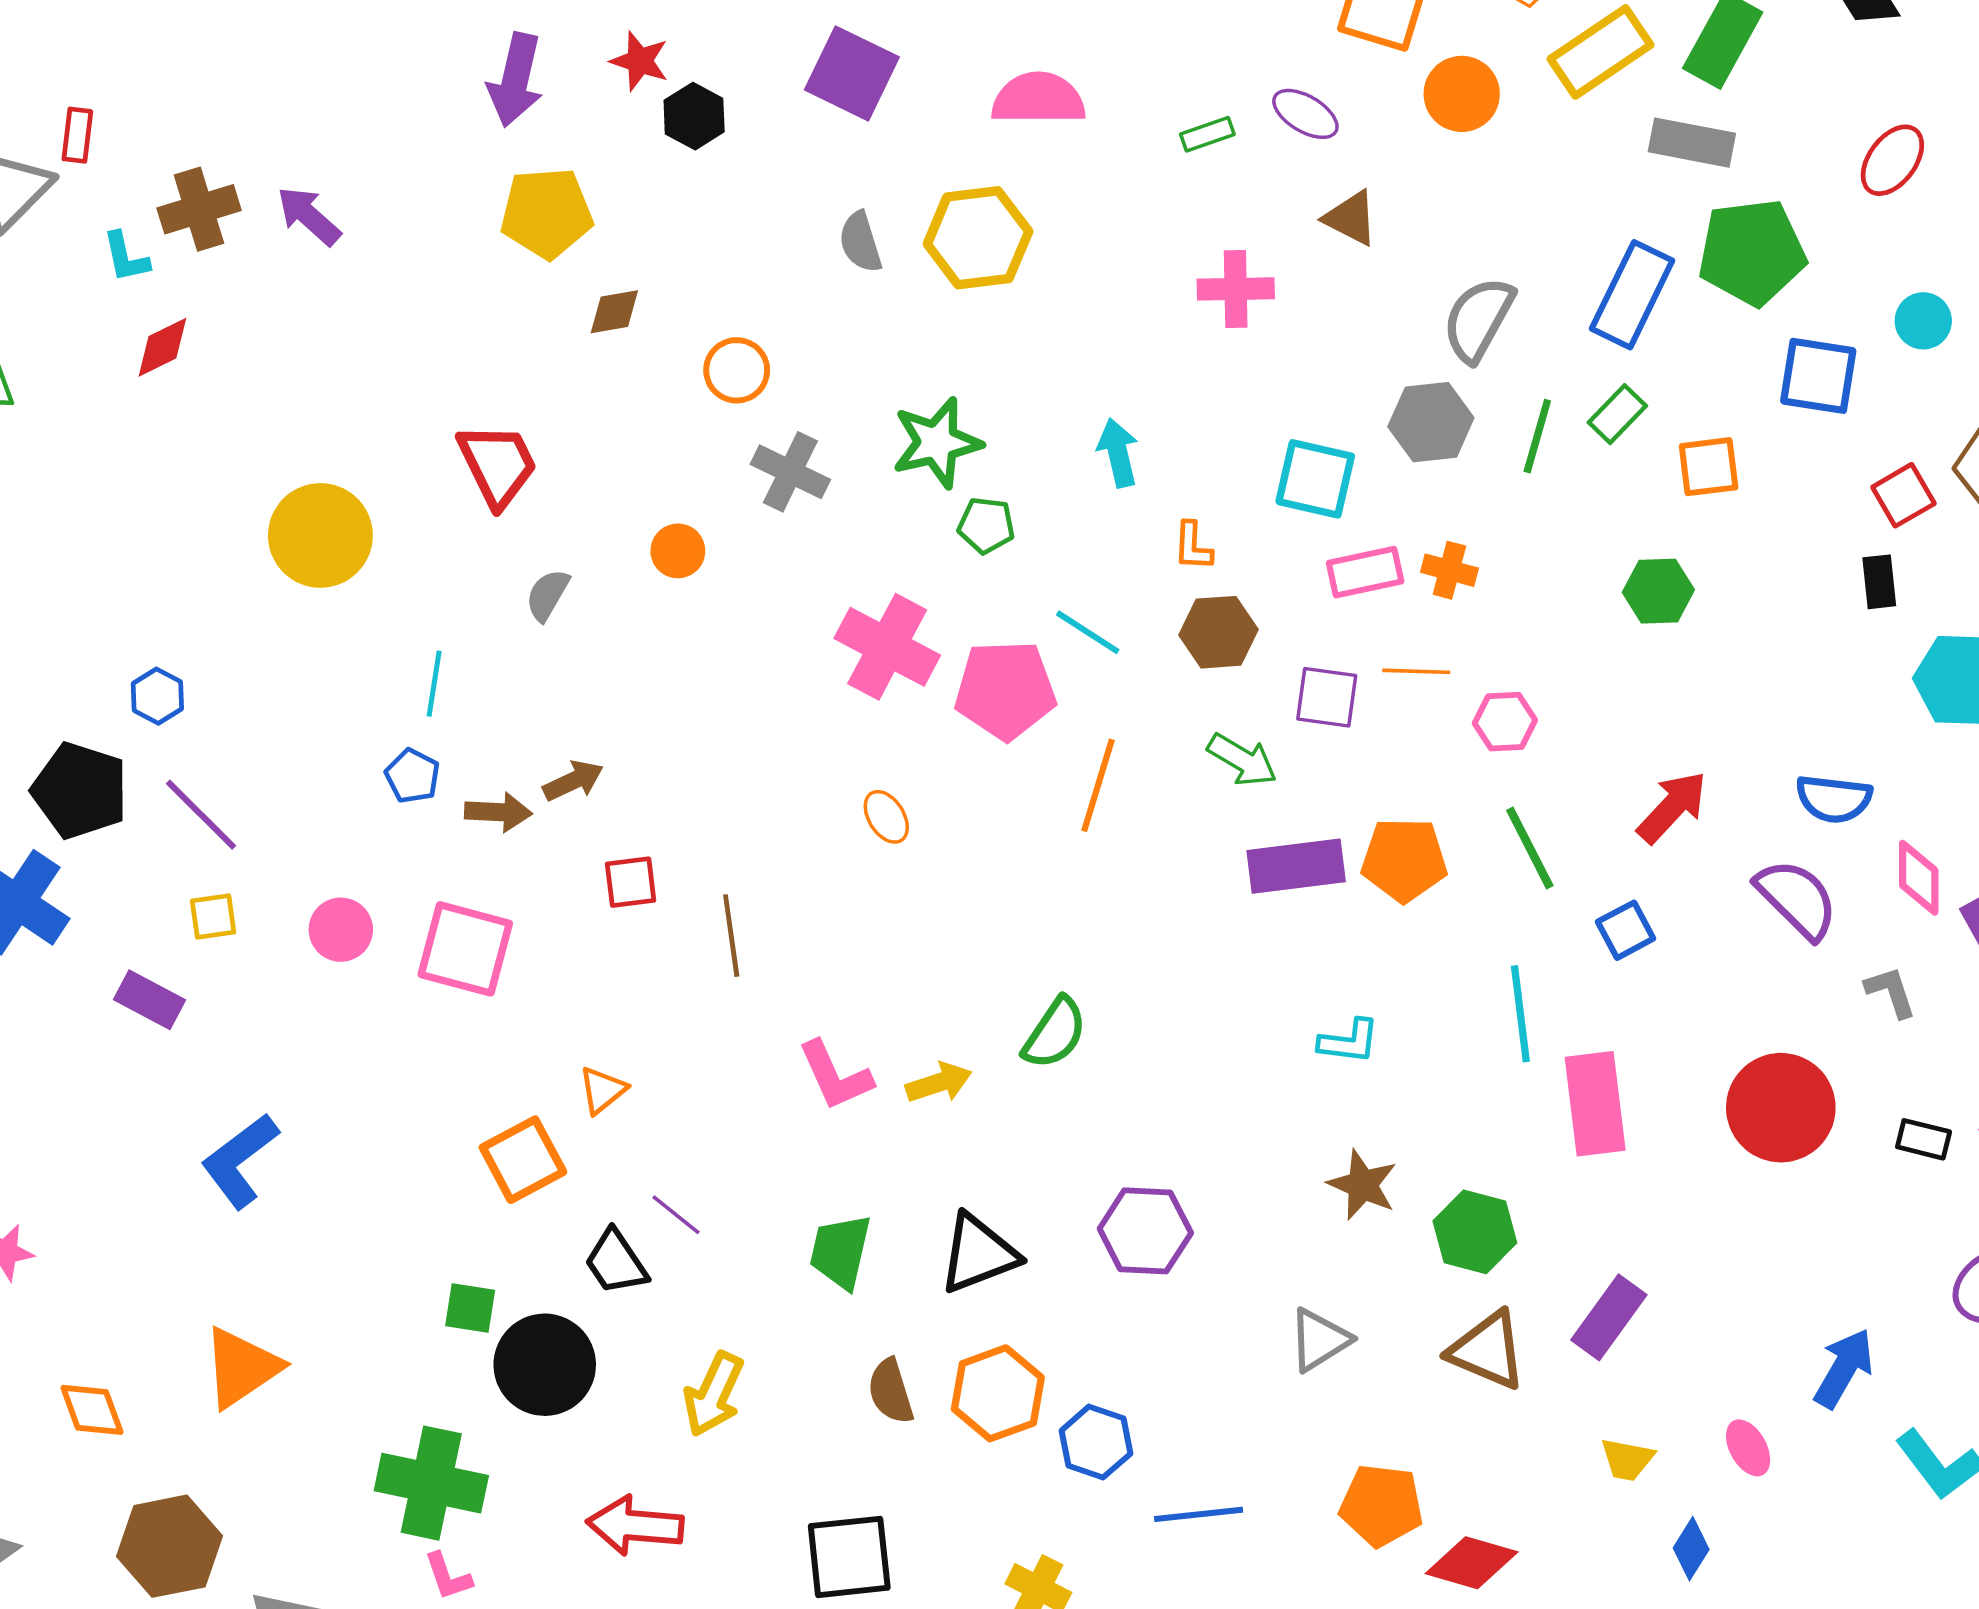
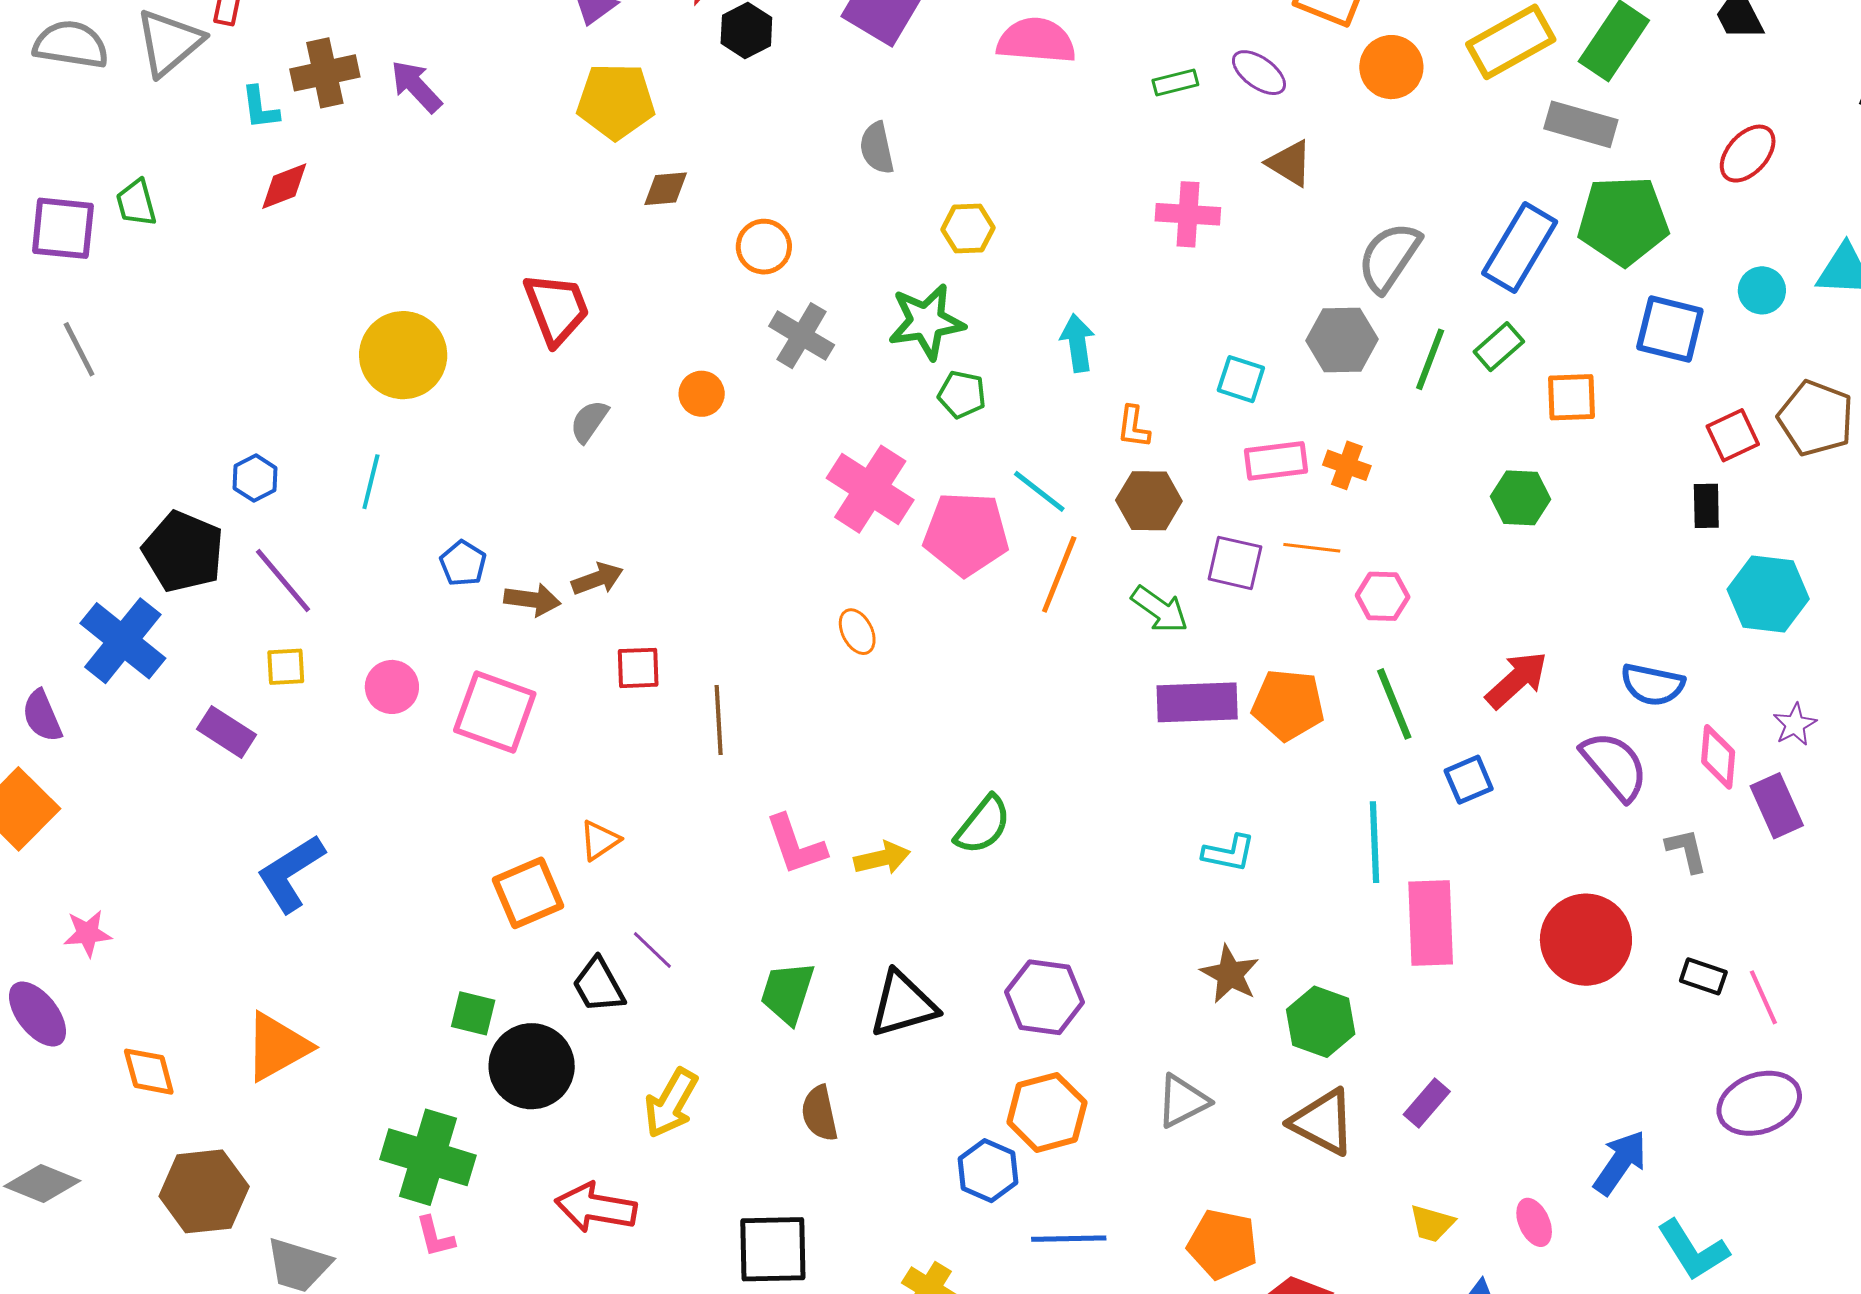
yellow hexagon: (978, 238) -> (968, 229), moved, size x0.6
cyan square: (1315, 479) -> (1241, 379), size x0.7
cyan line: (434, 684) -> (371, 482), moved
orange line: (1098, 785) -> (1059, 574), moved
purple rectangle: (1609, 1317) -> (1427, 1103), size x0.7
orange hexagon: (998, 1393) -> (1047, 1112), moved

